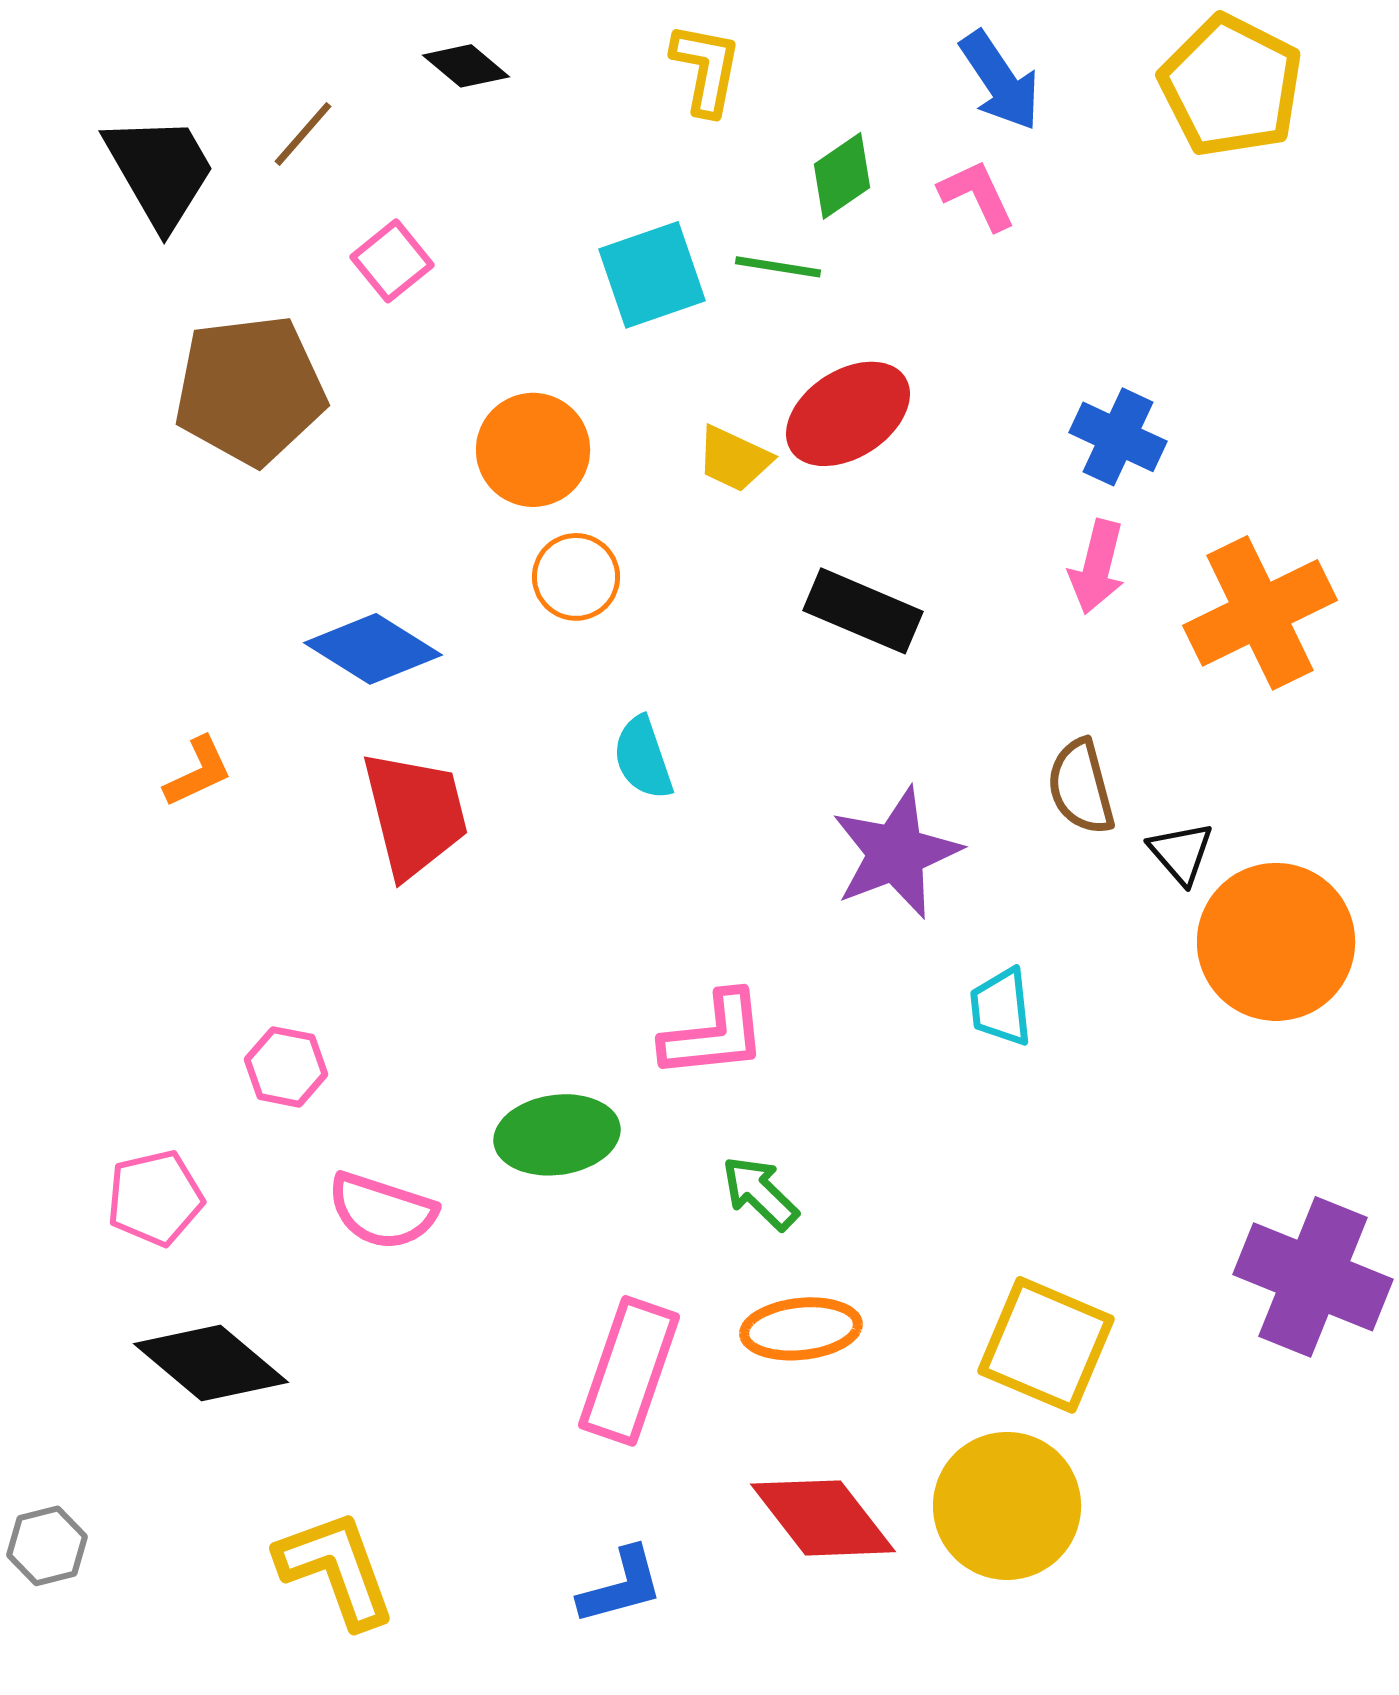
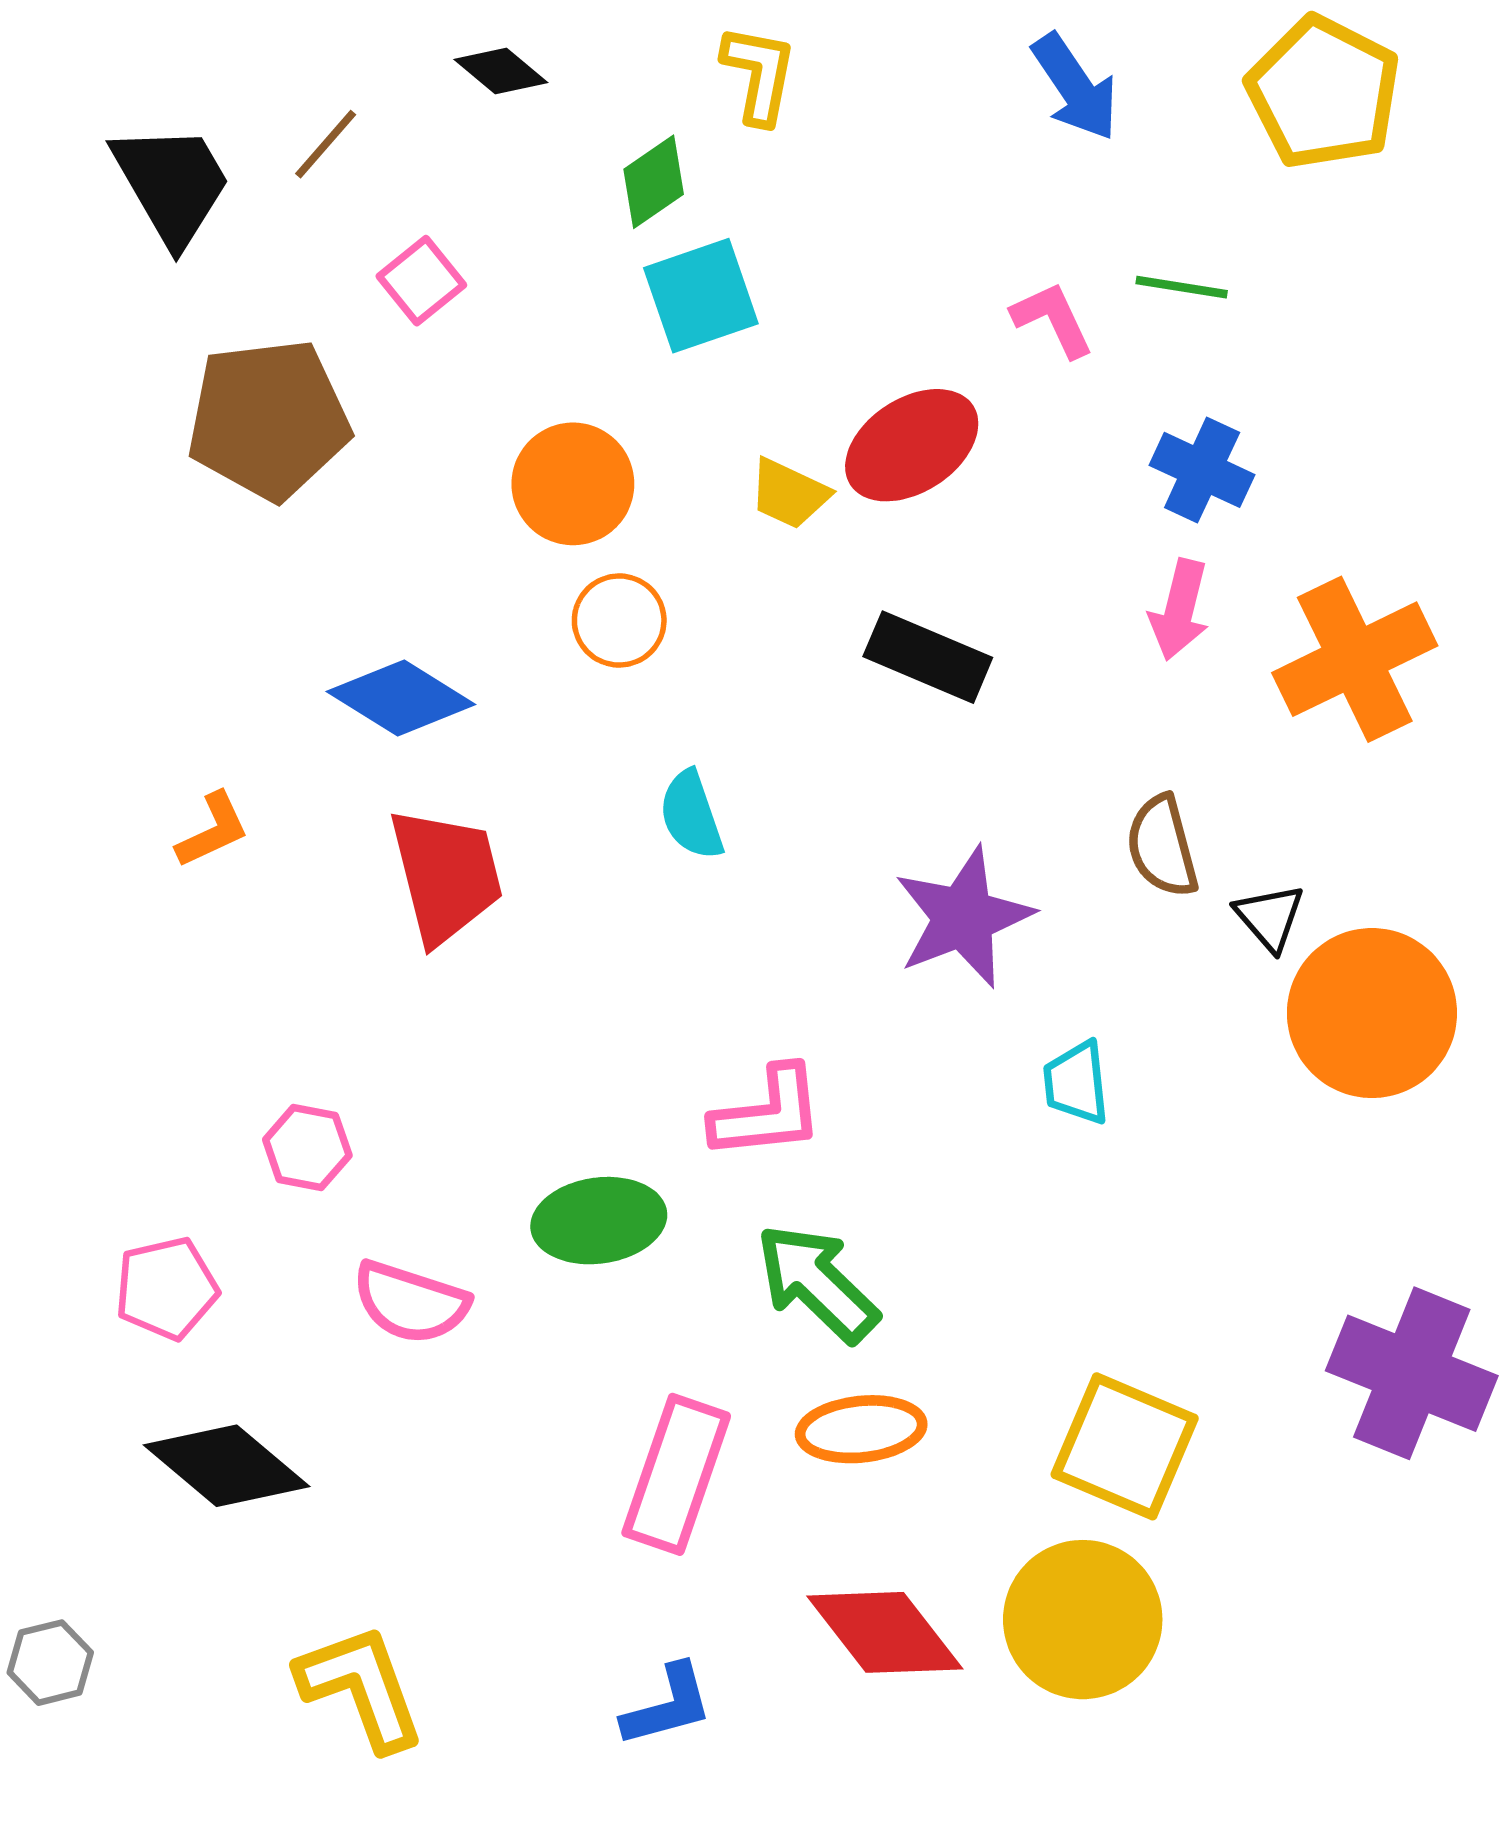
green diamond: (842, 176) -> (654, 182), moved
pink L-shape: (977, 195) -> (1053, 319), moved
green line: (778, 267) -> (1182, 287), moved
green arrow: (760, 1193) -> (817, 1283), size x1.5

